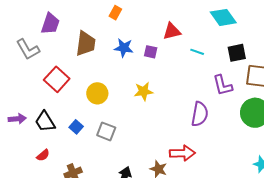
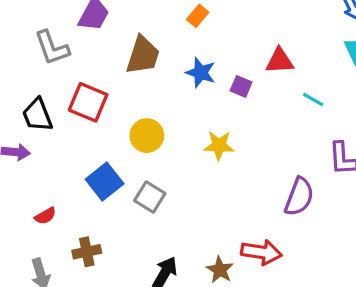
red square: (57, 79) -> (88, 102), turned -30
black trapezoid: (45, 122) -> (37, 115), moved
blue square: (76, 127) -> (105, 181), size x1.6

